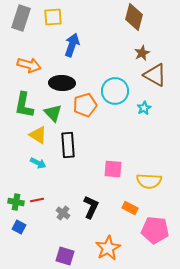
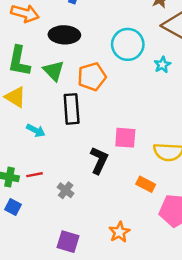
orange pentagon: (85, 105) -> (92, 77), moved
yellow triangle: (38, 135) -> (15, 97), moved
black L-shape: (91, 207) -> (99, 160), moved
orange star: (108, 248) -> (119, 232), size x0.7

